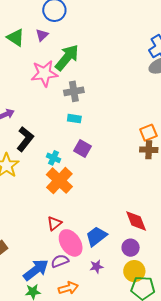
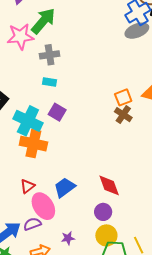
brown cross: (149, 150) -> (123, 115), turned 30
cyan cross: (53, 158) -> (28, 121), size x2.0
orange cross: (59, 181) -> (33, 144), turned -32
blue trapezoid: (96, 236) -> (65, 187), moved
purple star: (97, 267) -> (68, 238), moved

